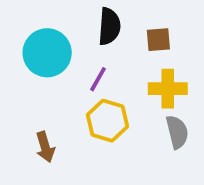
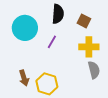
brown square: (158, 40) -> (84, 21), turned 32
yellow hexagon: (107, 121) -> (47, 84), moved

